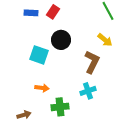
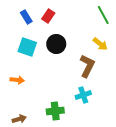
blue rectangle: (31, 13) -> (26, 17), turned 56
cyan square: (39, 55) -> (27, 47), moved
orange arrow: (42, 88) -> (17, 80), moved

